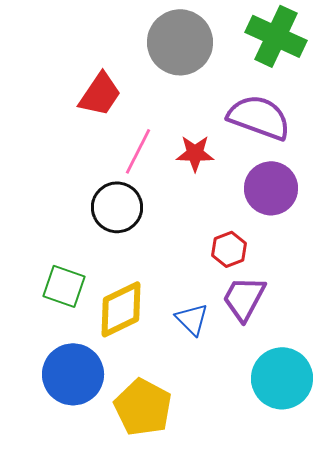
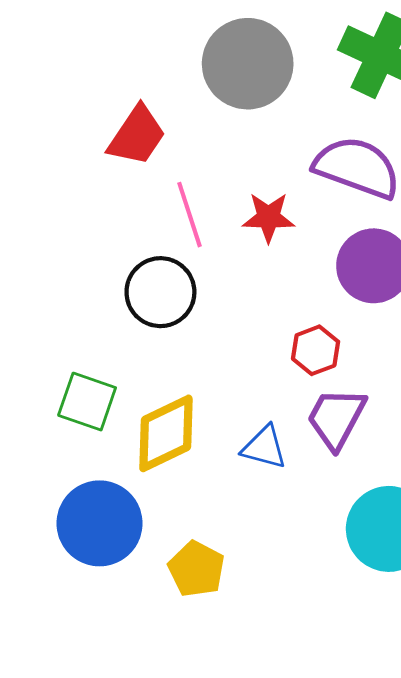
pink line: (138, 151) -> (190, 215), turned -45
blue triangle: (192, 319) -> (264, 447), turned -30
yellow pentagon: (143, 407) -> (196, 569), size x0.7

